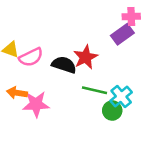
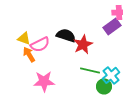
black semicircle: (64, 65) -> (66, 35), moved
orange arrow: (17, 93) -> (29, 54), moved, turned 49

